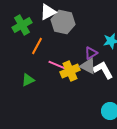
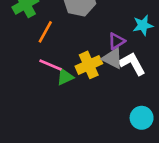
pink line: (57, 65) -> (50, 65), moved
green triangle: (28, 80) -> (65, 77), moved

